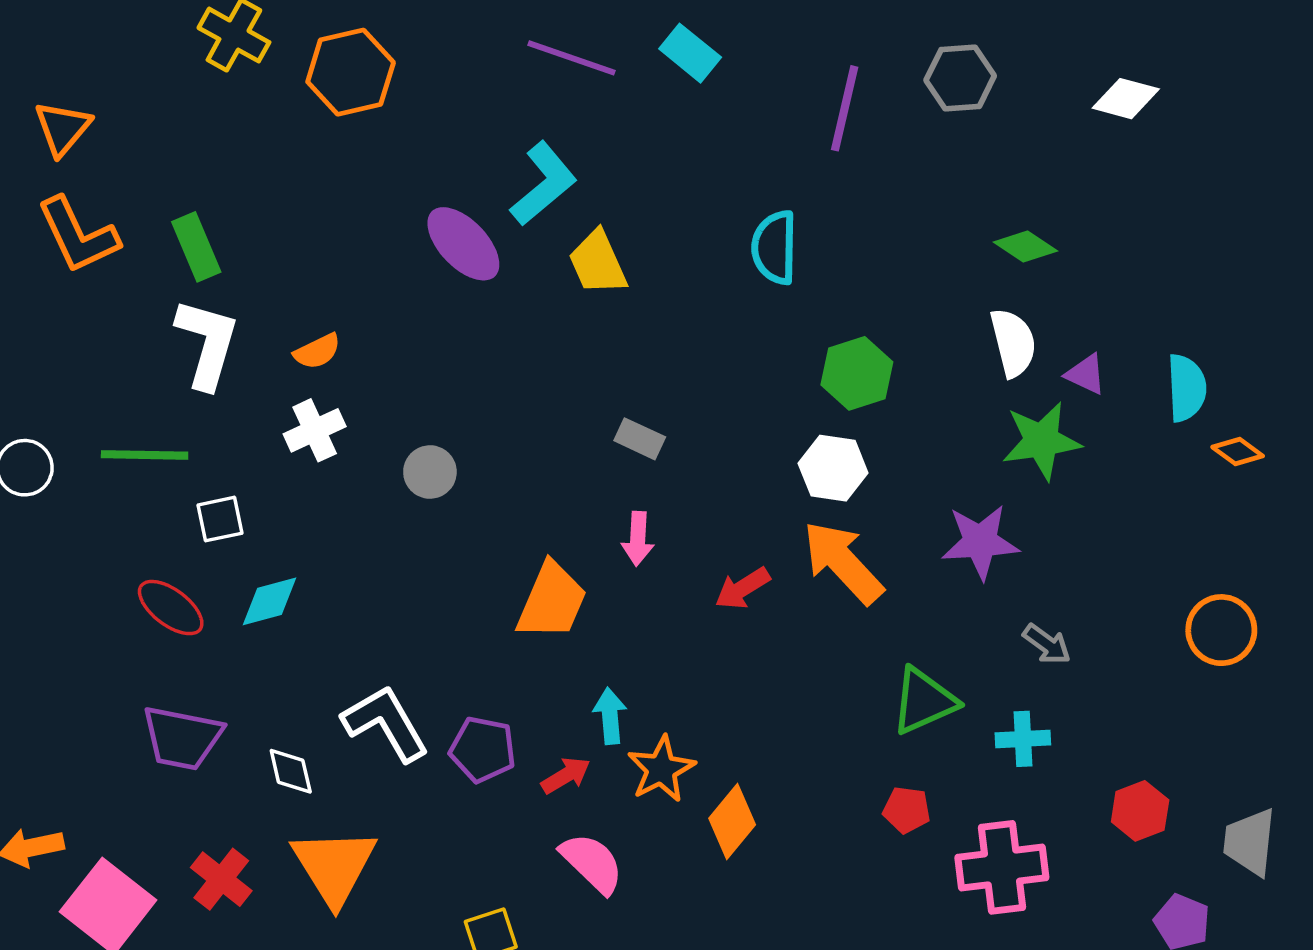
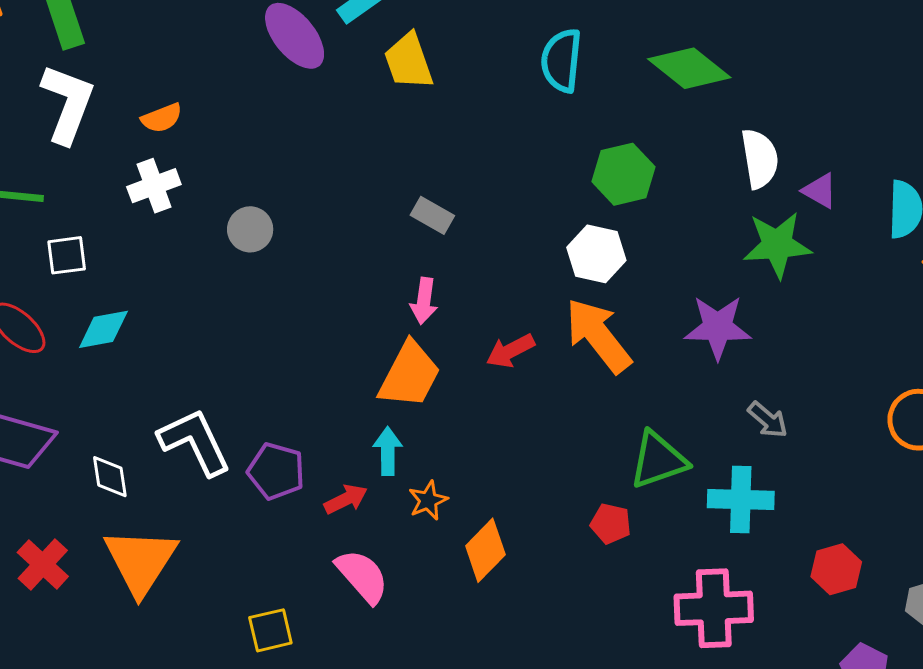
green diamond: (1025, 247) -> (689, 68), moved, size x1.5
orange trapezoid: (552, 601) -> (409, 375), moved
cyan cross: (1023, 739) -> (741, 499), size x1.4
orange star: (661, 769) -> (428, 500), size x0.7
red pentagon: (907, 810) -> (611, 524), moved

